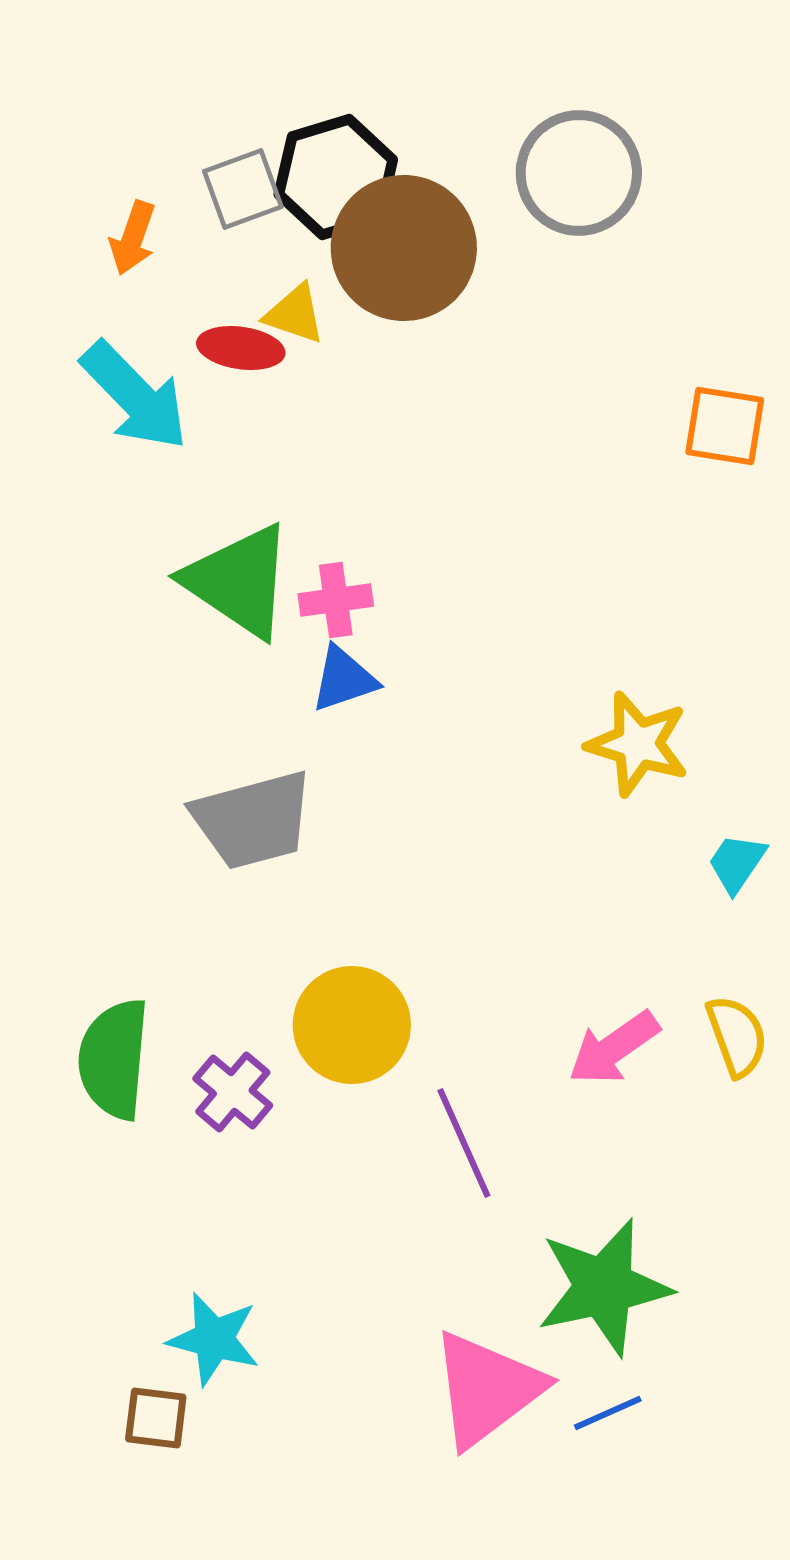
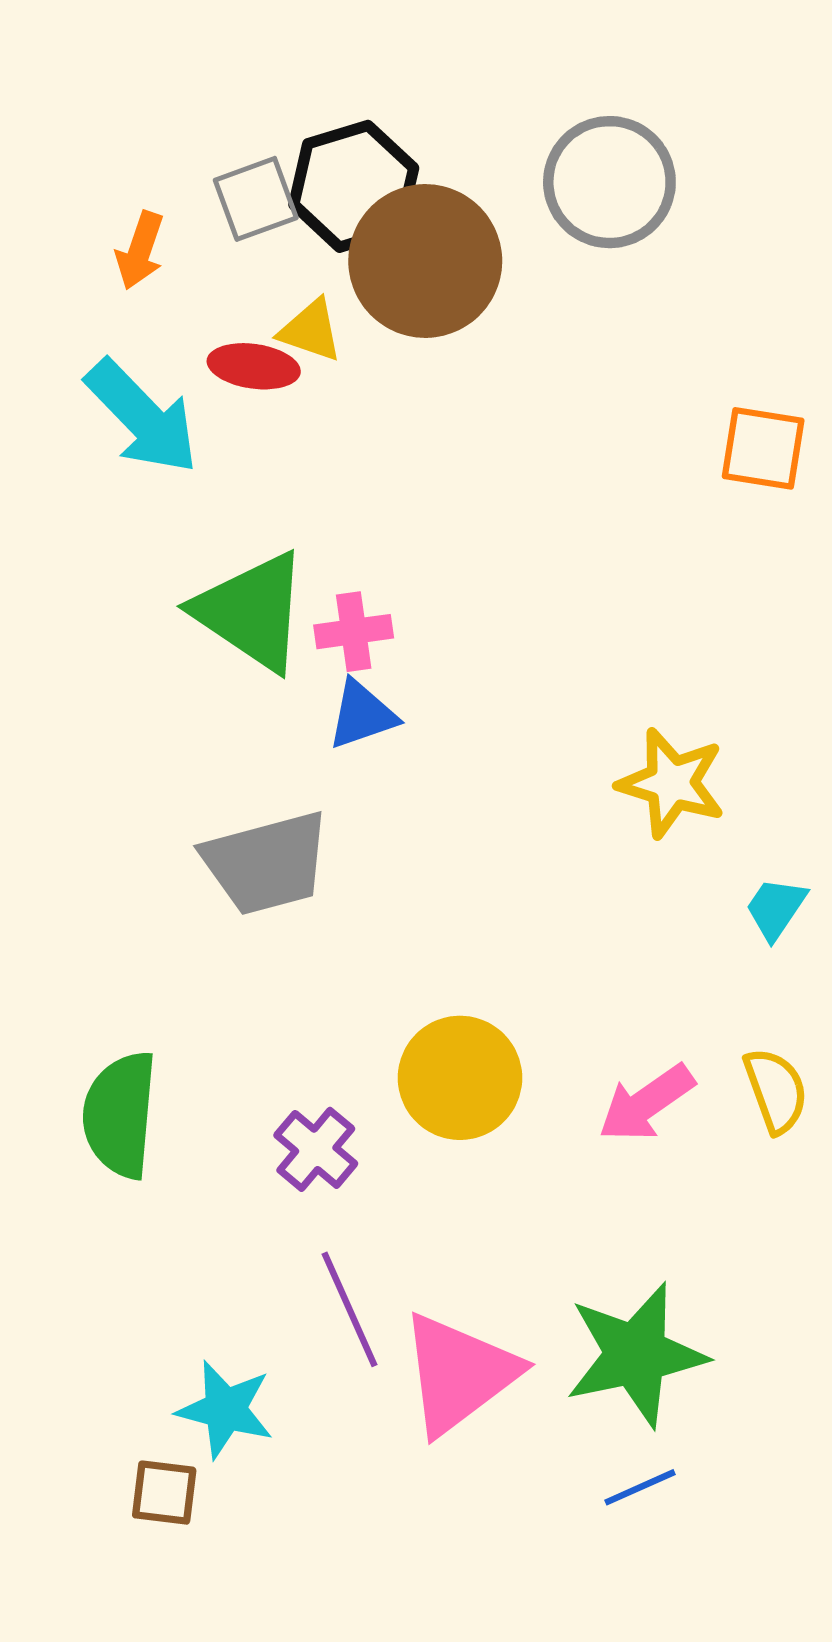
yellow circle: (352, 1025) -> (460, 1078), moved
purple cross: (233, 1092) -> (316, 1149), moved
purple line: (464, 1143) -> (349, 1309), moved
pink triangle: (487, 1389) -> (459, 1374), moved

